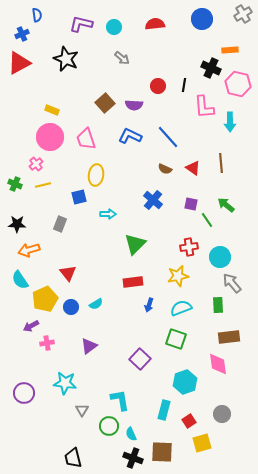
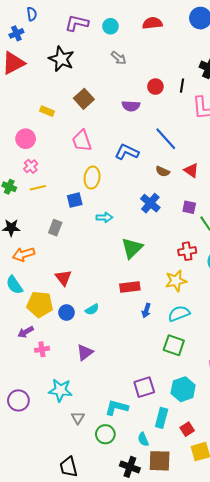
brown square: (105, 103) -> (84, 99), moved
blue L-shape: (130, 136) -> (127, 152), moved
pink circle: (50, 137) -> (26, 139), moved, size x0.7
yellow pentagon: (45, 299) -> (40, 304), turned 30
purple square: (140, 359) -> (144, 387), moved, turned 30
cyan L-shape: (120, 400) -> (117, 408), turned -65
cyan semicircle: (131, 434) -> (143, 439), moved

